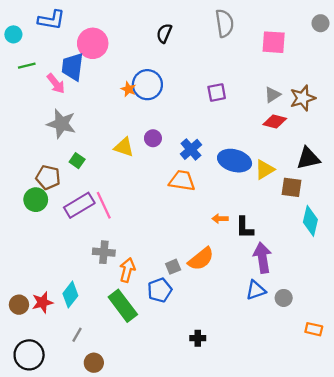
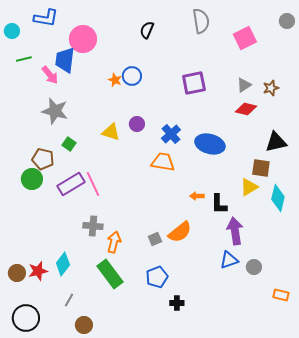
pink square: (274, 42) -> (245, 38), turned -30
blue circle: (147, 85) -> (132, 76), size x0.7
purple square: (217, 92) -> (194, 83), size x1.4
brown star: (303, 98) -> (271, 88), size x0.7
yellow triangle: (265, 170) -> (249, 187), moved
blue pentagon: (160, 290) -> (157, 277), moved

